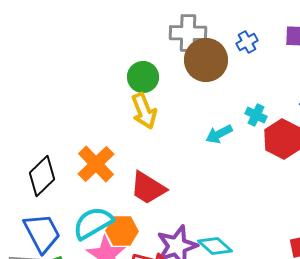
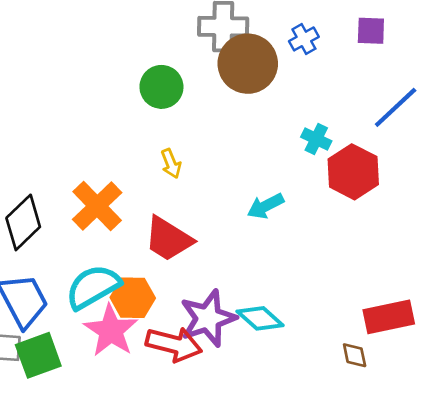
yellow arrow: (144, 111) -> (171, 164), moved, size x0.6
cyan arrow: (219, 134) -> (266, 206), moved

